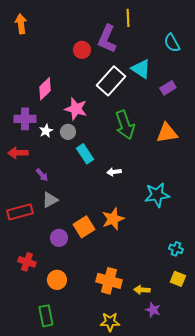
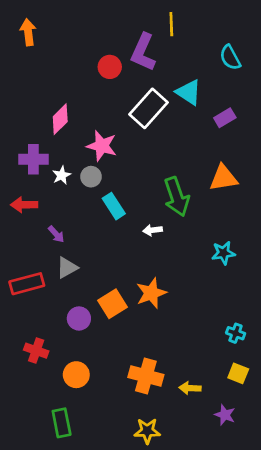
green arrow: (125, 125) -> (177, 197), moved
cyan star: (157, 195) -> (223, 253), moved, size x0.7
purple star: (153, 310) -> (225, 415), moved

